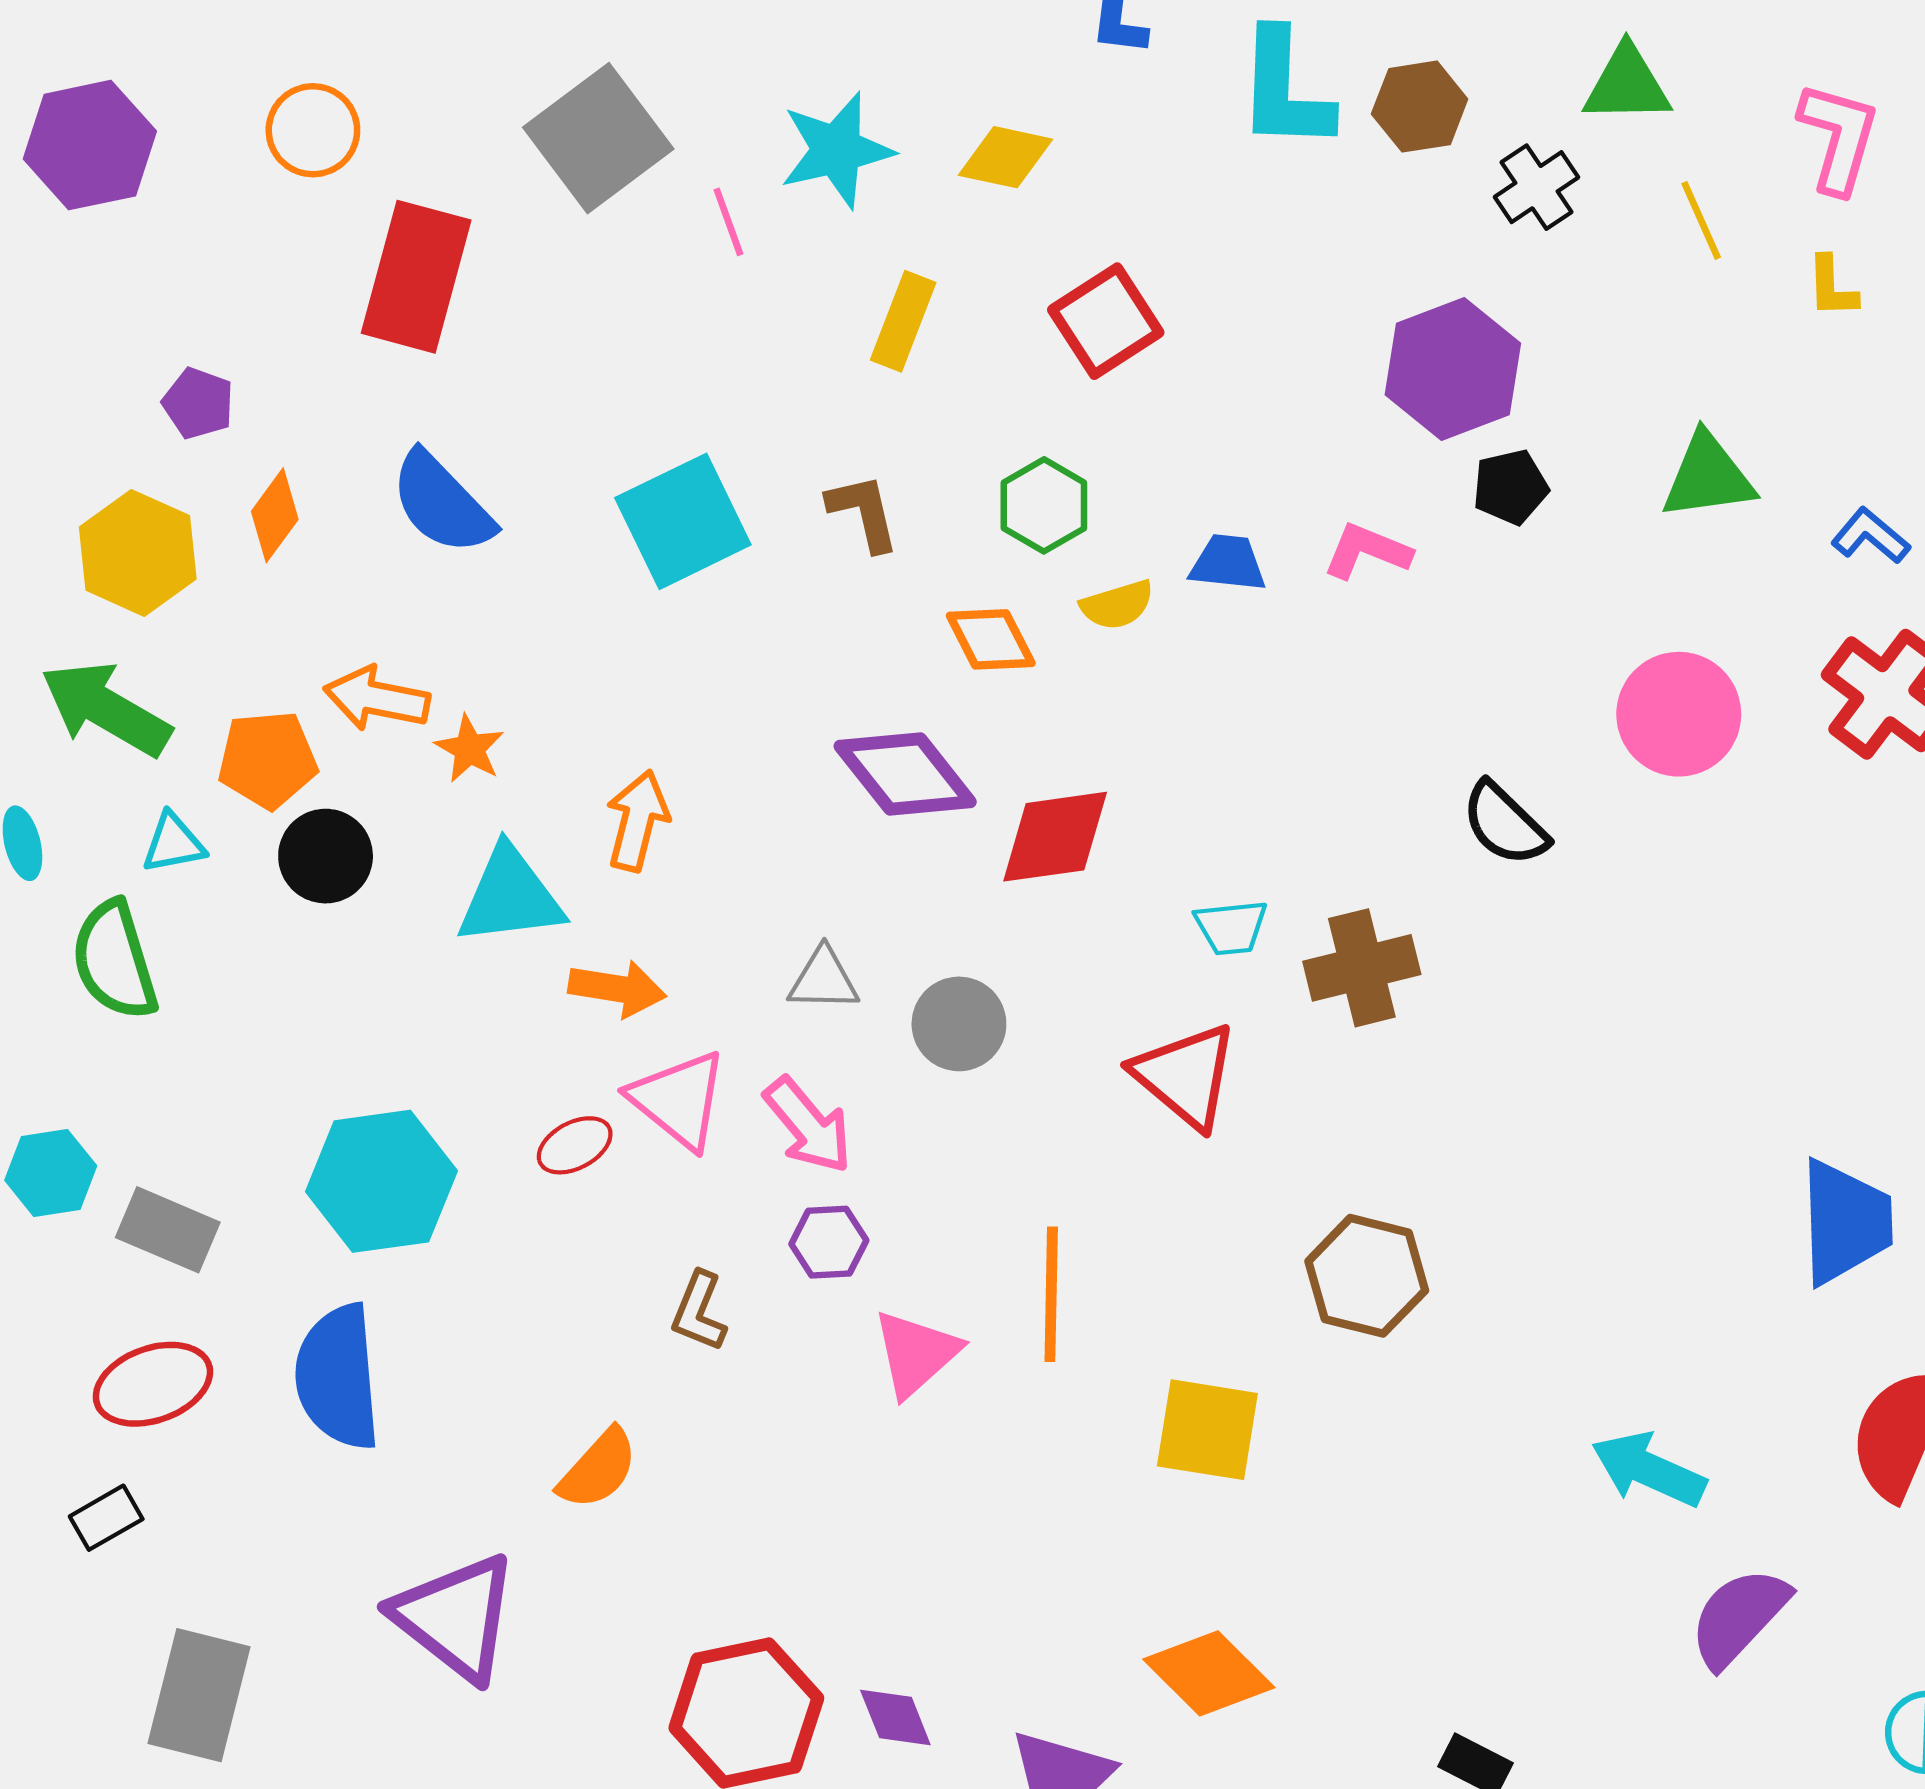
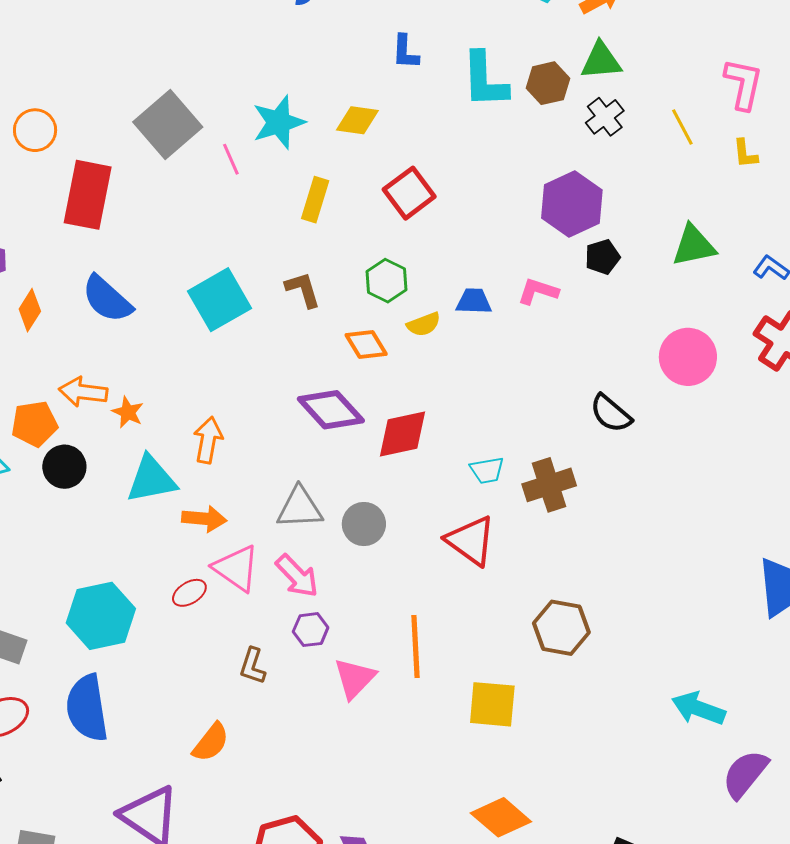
green triangle: (1627, 84) -> (601, 61), moved
gray triangle: (824, 979) -> (300, 508), size x1.4

